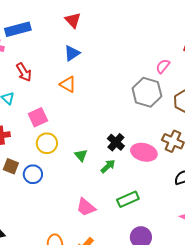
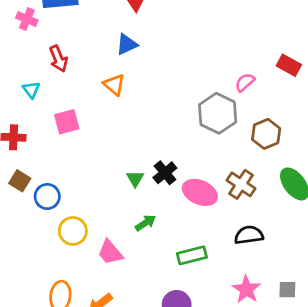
yellow circle: (47, 143) -> (73, 231), moved
green triangle: (81, 155) -> (135, 179), moved
green arrow: (108, 166) -> (145, 223), moved
green rectangle: (128, 199) -> (192, 255), moved

